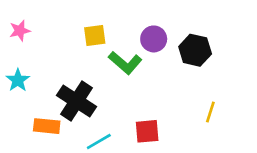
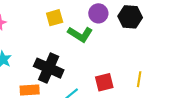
yellow line: (210, 112) -> (139, 79), moved

